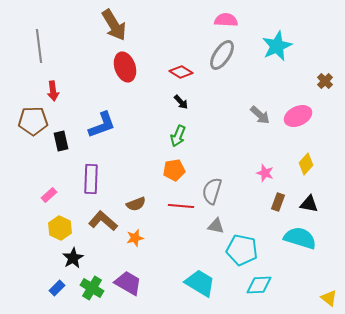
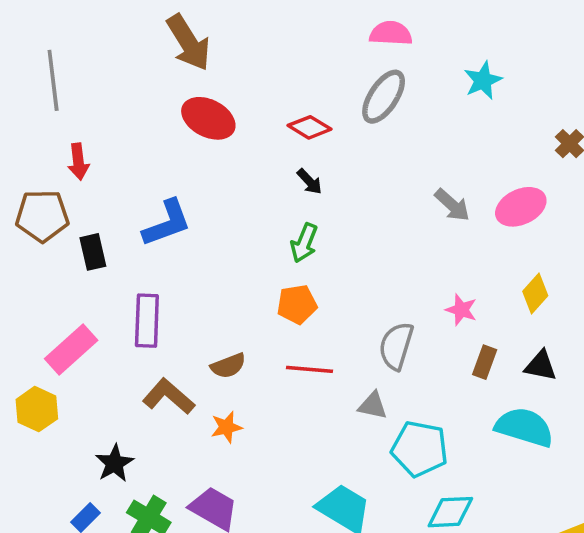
cyan star: (277, 46) -> (483, 80), size x0.7
red ellipse: (125, 67) -> (208, 118), turned -44
gray semicircle: (212, 191) -> (396, 346), moved
pink rectangle: (49, 195) -> (71, 349), size x1.8
yellow hexagon: (60, 228) -> (37, 409), moved

